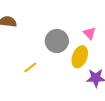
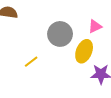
pink triangle: (89, 33) -> (95, 26), turned 48

